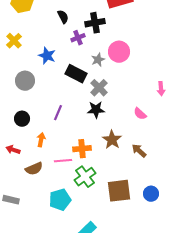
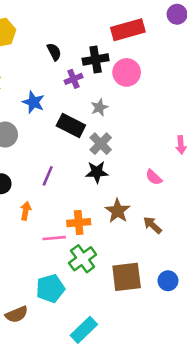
pink circle: (119, 52) -> (127, 72), moved
brown semicircle: (34, 169) -> (17, 314), moved

